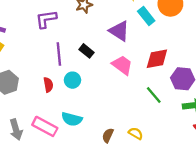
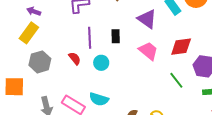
black rectangle: (87, 51) -> (116, 36), turned 48
red semicircle: (48, 85) -> (75, 58), moved, turned -32

